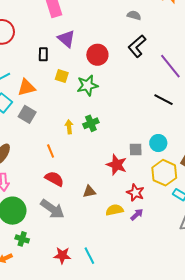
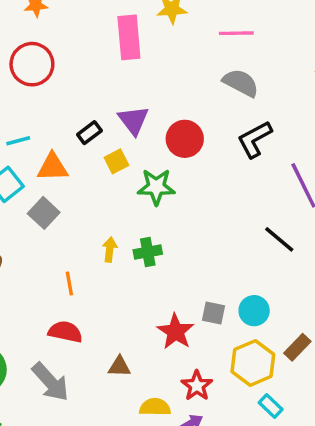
gray semicircle: (134, 15) -> (241, 83), moved, size x1.5
purple triangle: (66, 39) -> (133, 120), moved
black rectangle: (43, 54) -> (89, 133), moved, turned 40
yellow square: (62, 76) -> (116, 161), turned 32
red semicircle: (54, 179) -> (65, 332), turned -30

